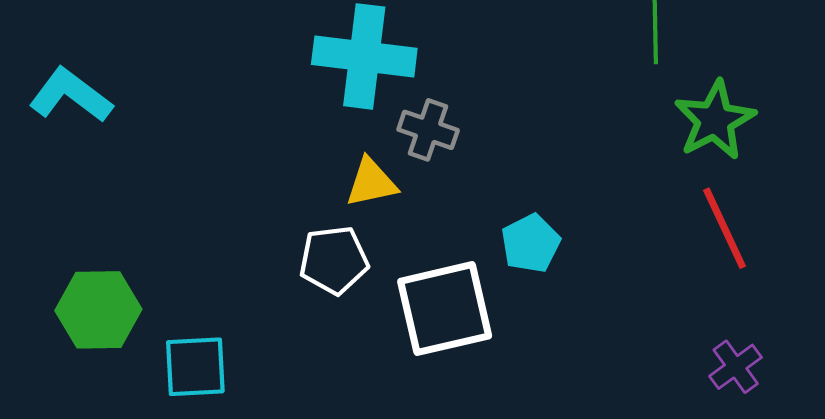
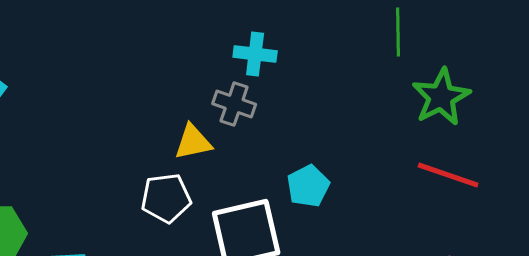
cyan cross: (364, 56) -> (255, 54), moved, size x0.6
red line: (725, 228) -> (448, 175), turned -46

